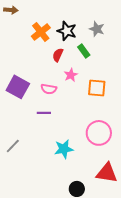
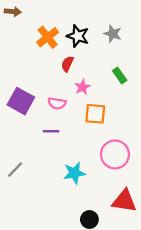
green rectangle: (84, 51) -> (120, 75), moved
orange square: (97, 88) -> (95, 114), moved

